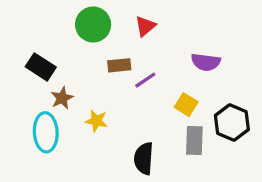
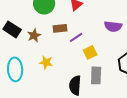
brown star: (62, 98) -> (34, 35), moved
yellow square: (186, 105) -> (90, 52), moved, turned 32
gray rectangle: (194, 140) -> (96, 75), moved

